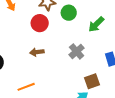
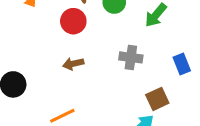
gray cross: (77, 51) -> (131, 57), turned -35

